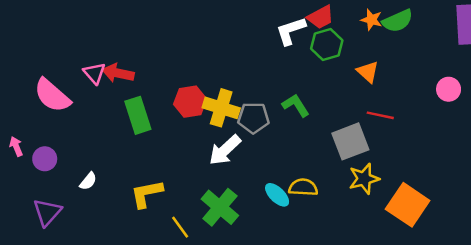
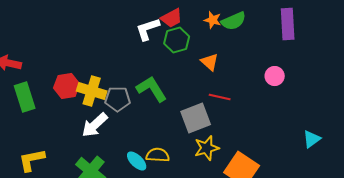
green L-shape: (296, 105) -> (152, 89), size x1.4

